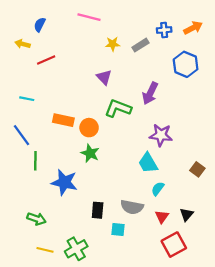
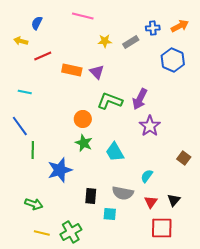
purple arrow: (150, 93) -> (140, 99), moved
orange rectangle: (63, 120) -> (72, 70), moved
purple star: (161, 135) -> (150, 126), turned 30
cyan trapezoid: (148, 163) -> (115, 152), moved
blue star: (64, 182) -> (60, 170), turned -30
red square: (174, 245) -> (162, 228), turned 30

